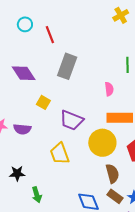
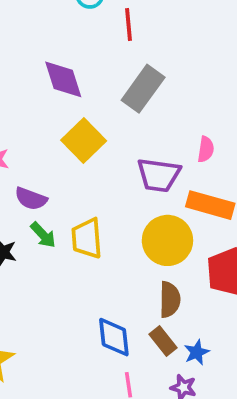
yellow square: (43, 102) -> (84, 141), size x1.6
purple trapezoid: (72, 120) -> (159, 175), moved, turned -30
purple semicircle: (22, 129) -> (31, 199), moved
green arrow: (37, 195) -> (43, 235), moved, turned -42

